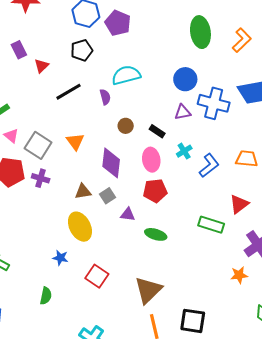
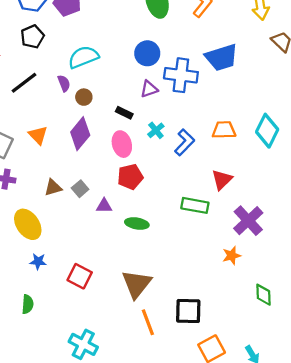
brown circle: (126, 126) -> (84, 97), moved
purple diamond: (111, 163) -> (80, 134), moved, turned 40
yellow ellipse: (80, 227) -> (28, 224), moved

